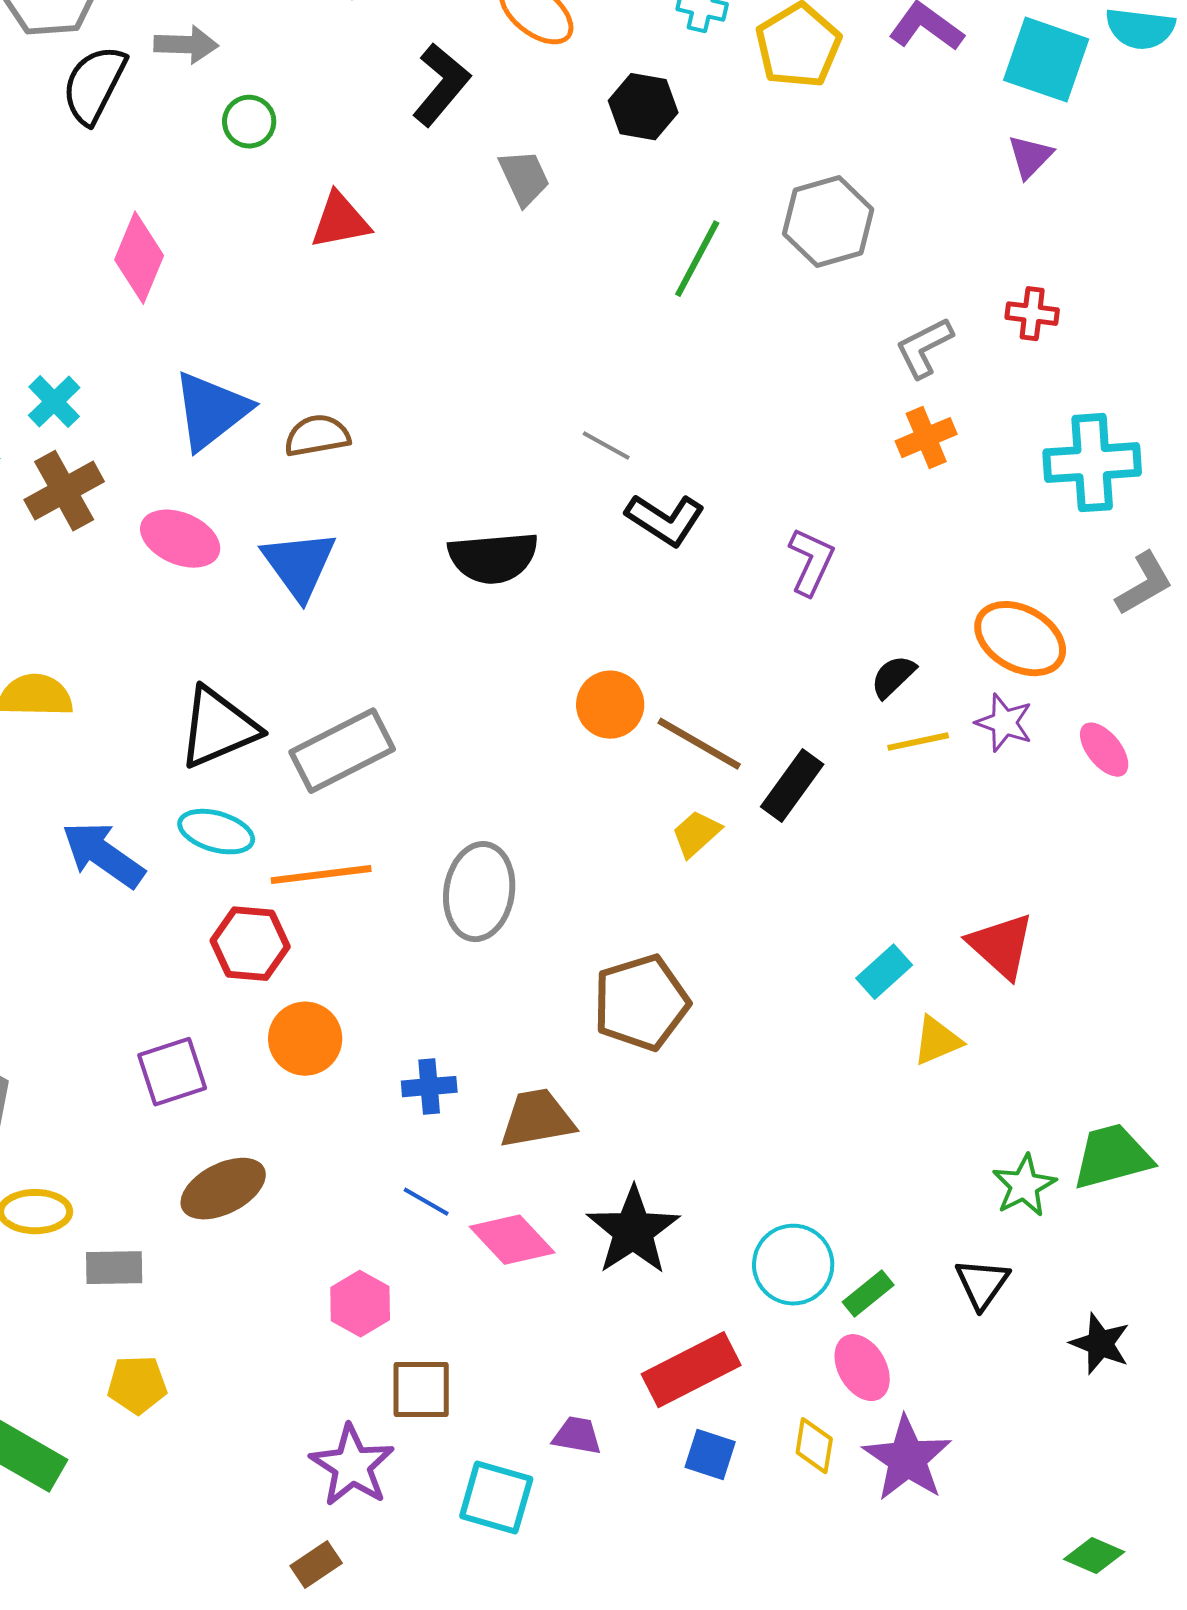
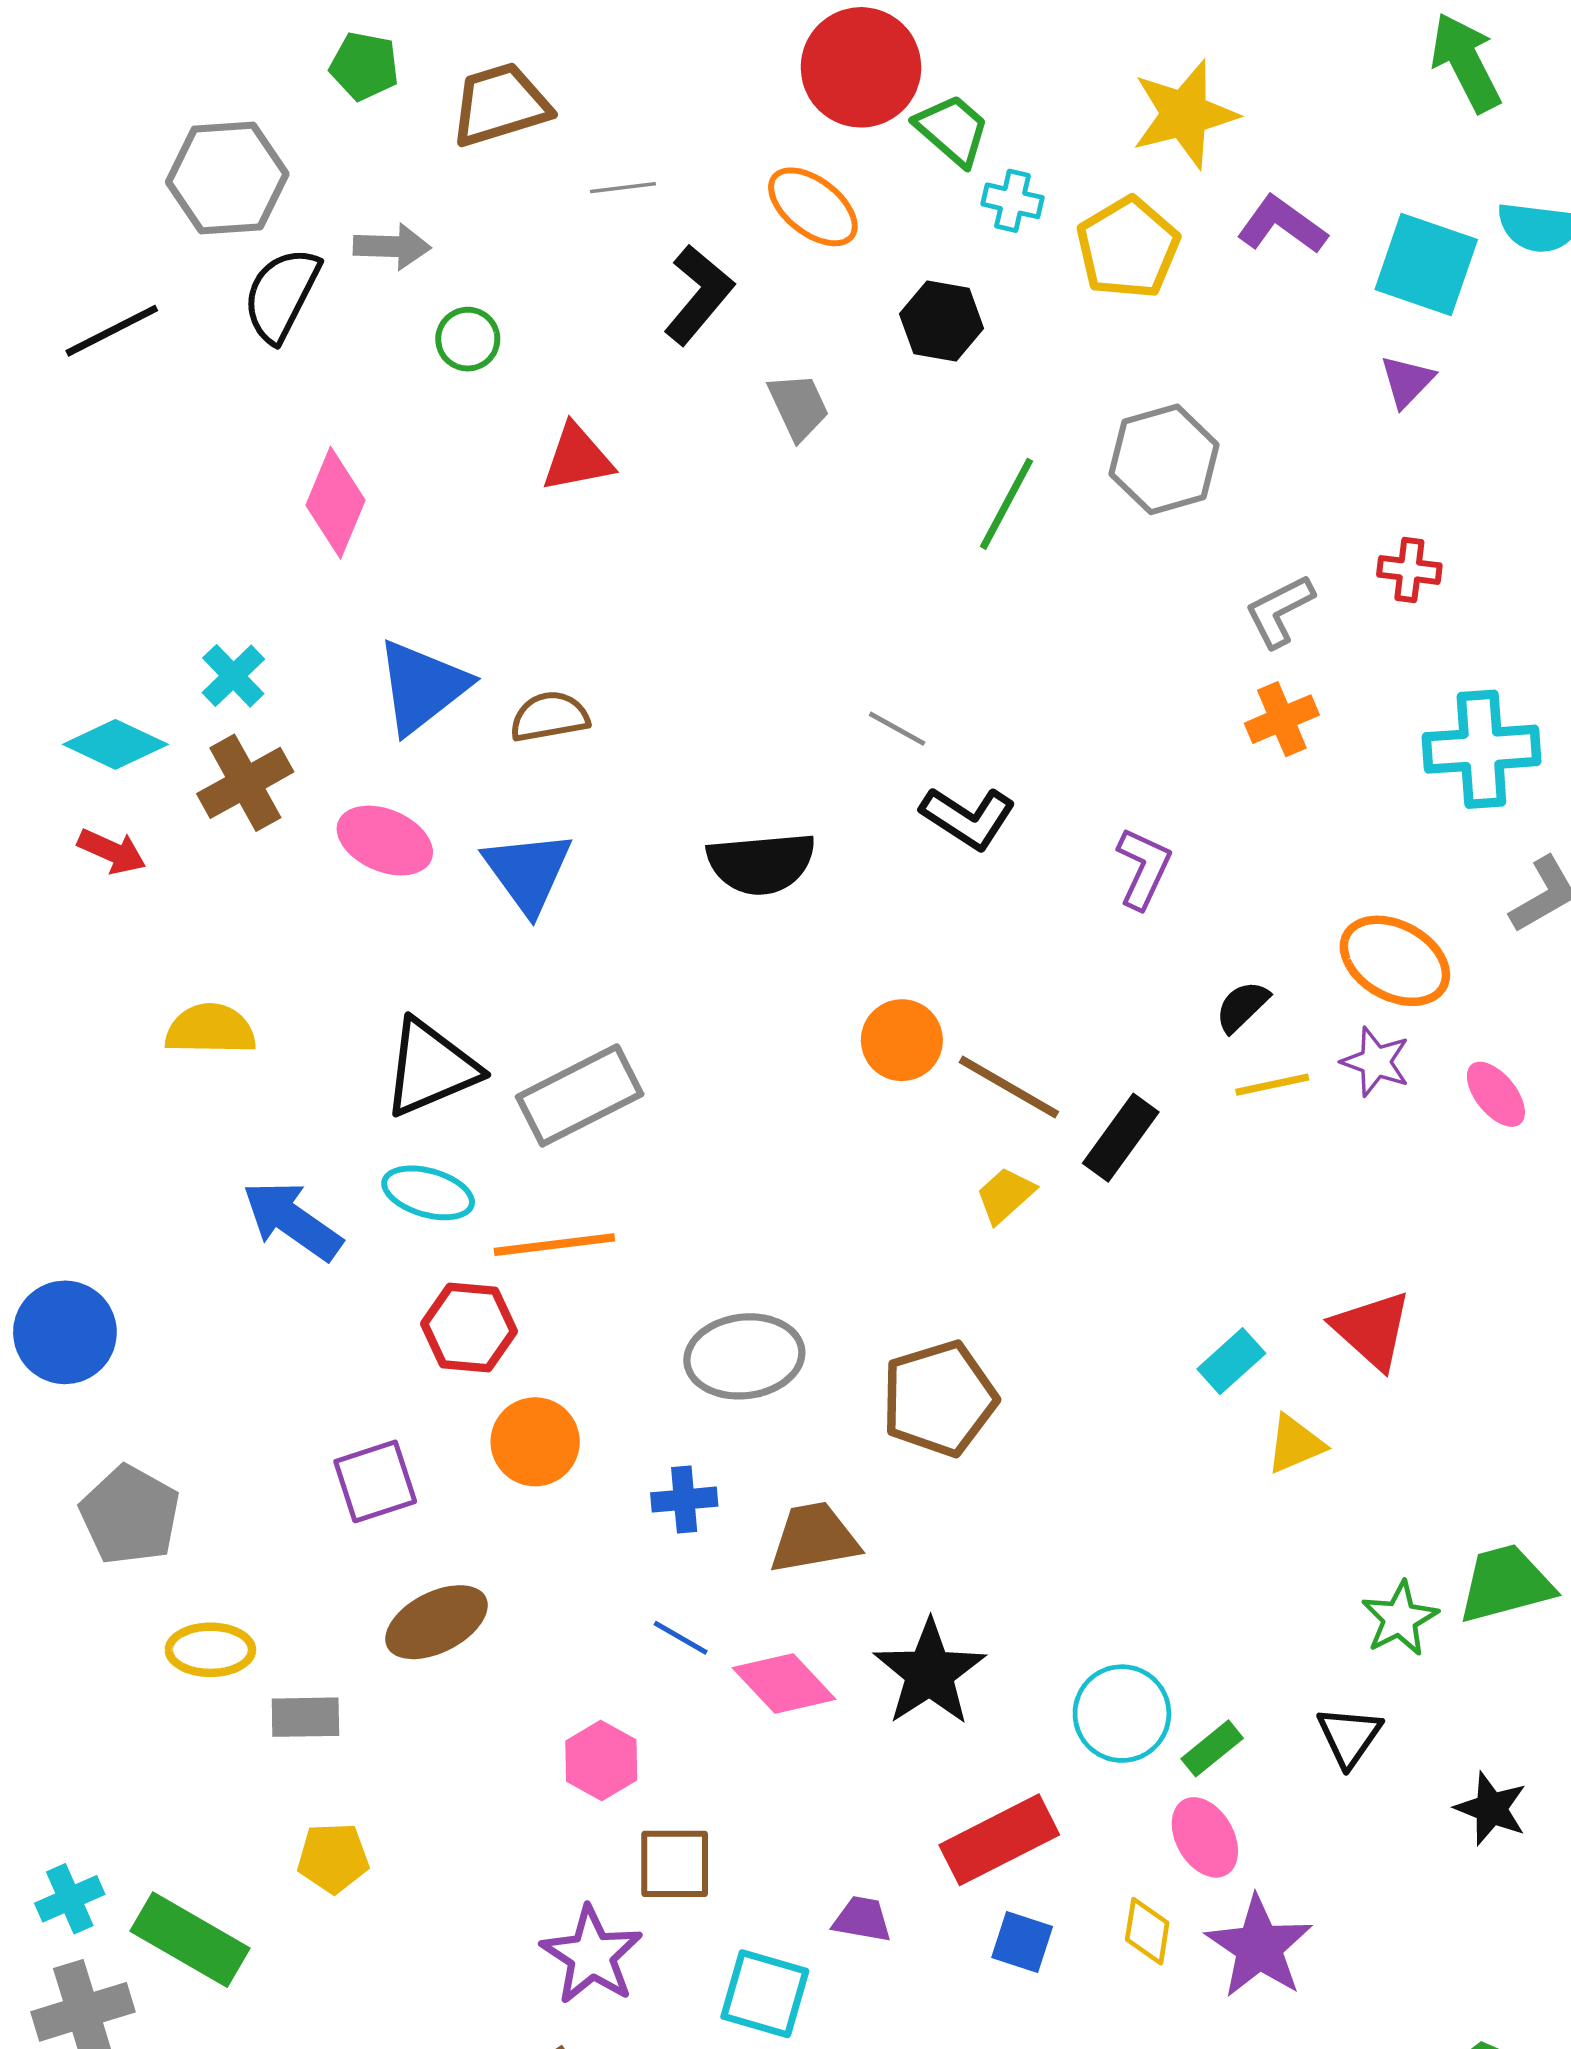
gray ellipse: (479, 892) -> (744, 1356), moved, turned 74

